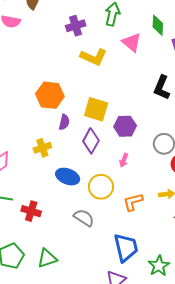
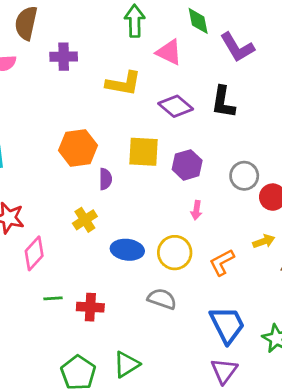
purple cross: (76, 26) -> (64, 57), moved, turned 30
purple diamond: (91, 141) -> (176, 106), moved, turned -65

